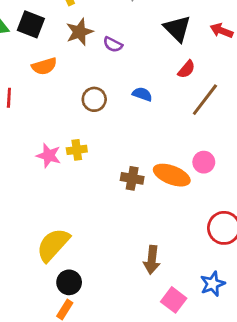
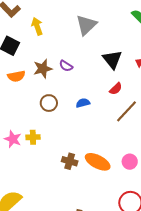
brown star: (80, 32) -> (43, 69), moved
blue semicircle: (142, 94) -> (83, 103), turned -40
pink circle: (204, 162) -> (130, 162), moved

